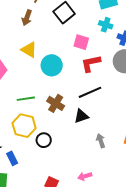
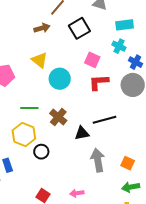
brown arrow: (27, 18) -> (42, 28), turned -133
black line: (90, 92) -> (104, 120), moved
gray arrow: (101, 141) -> (98, 160), size x1.6

